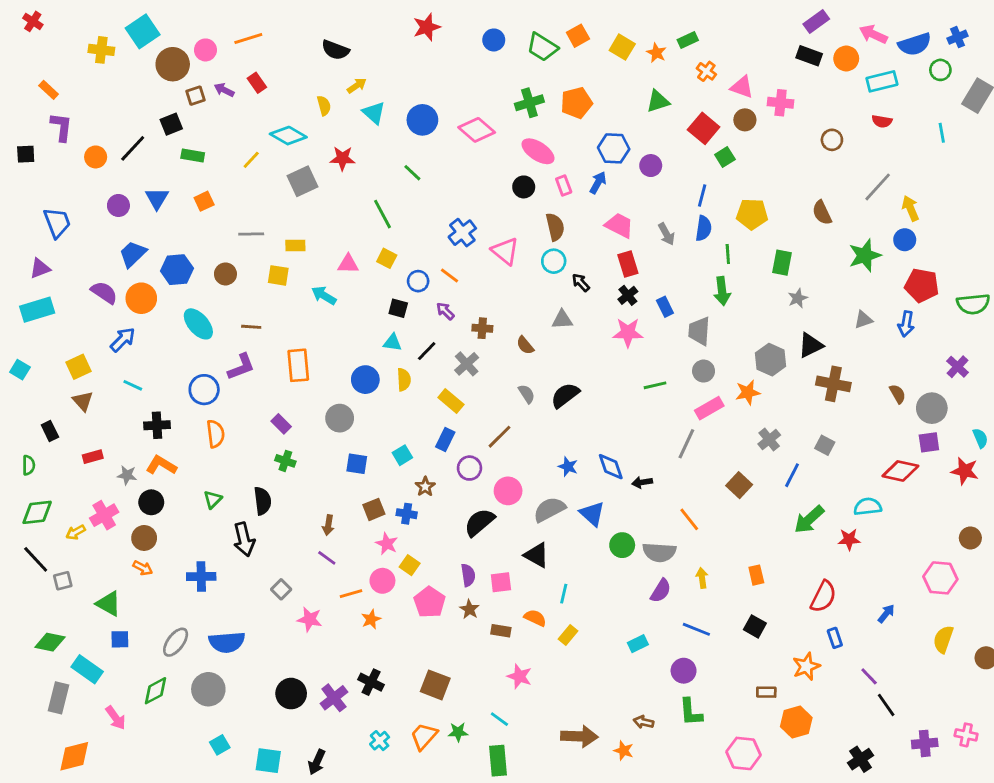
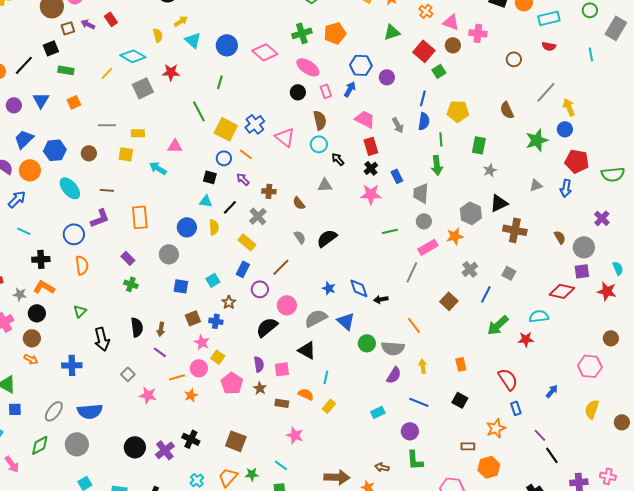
green line: (412, 173) -> (220, 82), turned 64
yellow square: (387, 258) -> (226, 129), moved, size x1.6
black semicircle: (263, 501) -> (137, 327), moved
red semicircle: (823, 596) -> (508, 379), turned -60

